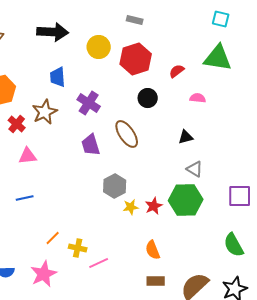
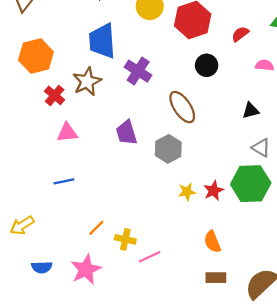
blue trapezoid: (58, 77) -> (102, 41), size x1.5
purple trapezoid: (91, 145) -> (126, 133), moved
gray hexagon: (115, 186) -> (168, 149), moved

